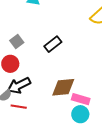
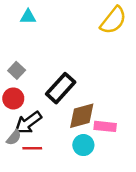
black rectangle: (53, 44) -> (61, 88), moved, size x1.4
cyan circle: (80, 114) -> (83, 145), moved

